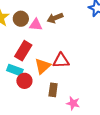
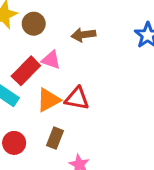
pink triangle: (36, 25) -> (51, 60), moved
red circle: (24, 81) -> (14, 143), moved

